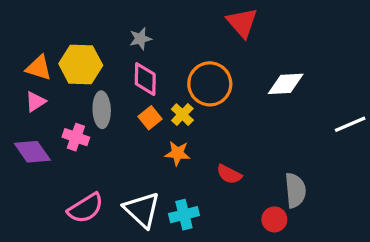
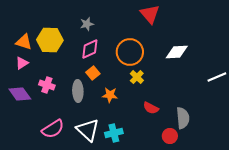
pink diamond: (145, 79) -> (90, 49), turned 65
gray ellipse: (102, 110) -> (78, 91), moved
yellow cross: (182, 115) -> (137, 77), moved
red semicircle: (229, 174) -> (151, 108), moved

